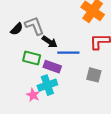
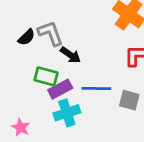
blue line: (68, 53) -> (96, 88), moved
purple rectangle: (52, 67) -> (60, 89), moved, turned -48
pink star: (33, 95) -> (21, 127), moved

